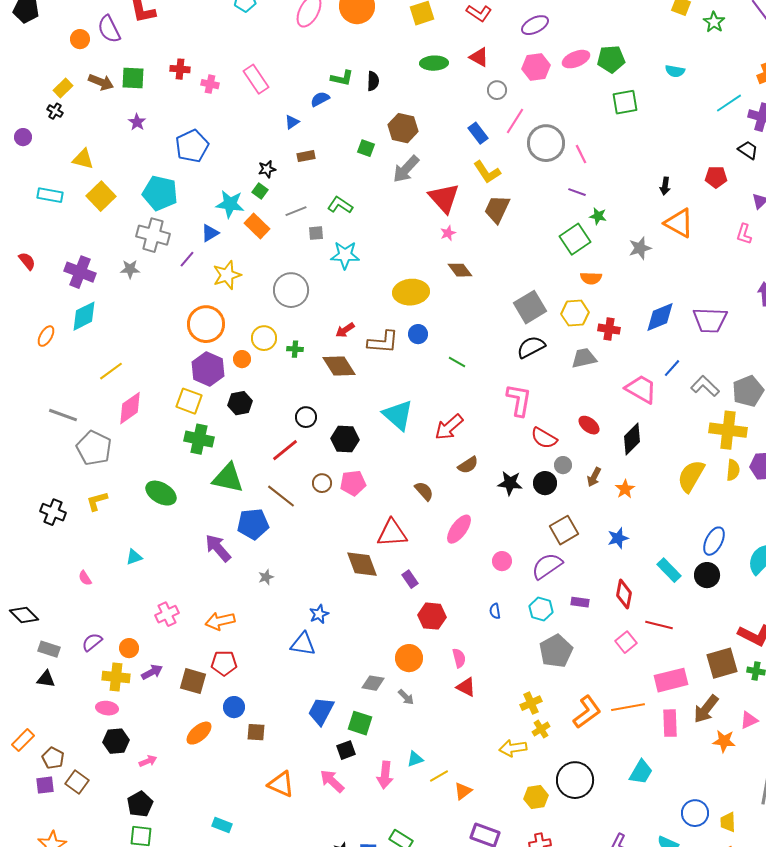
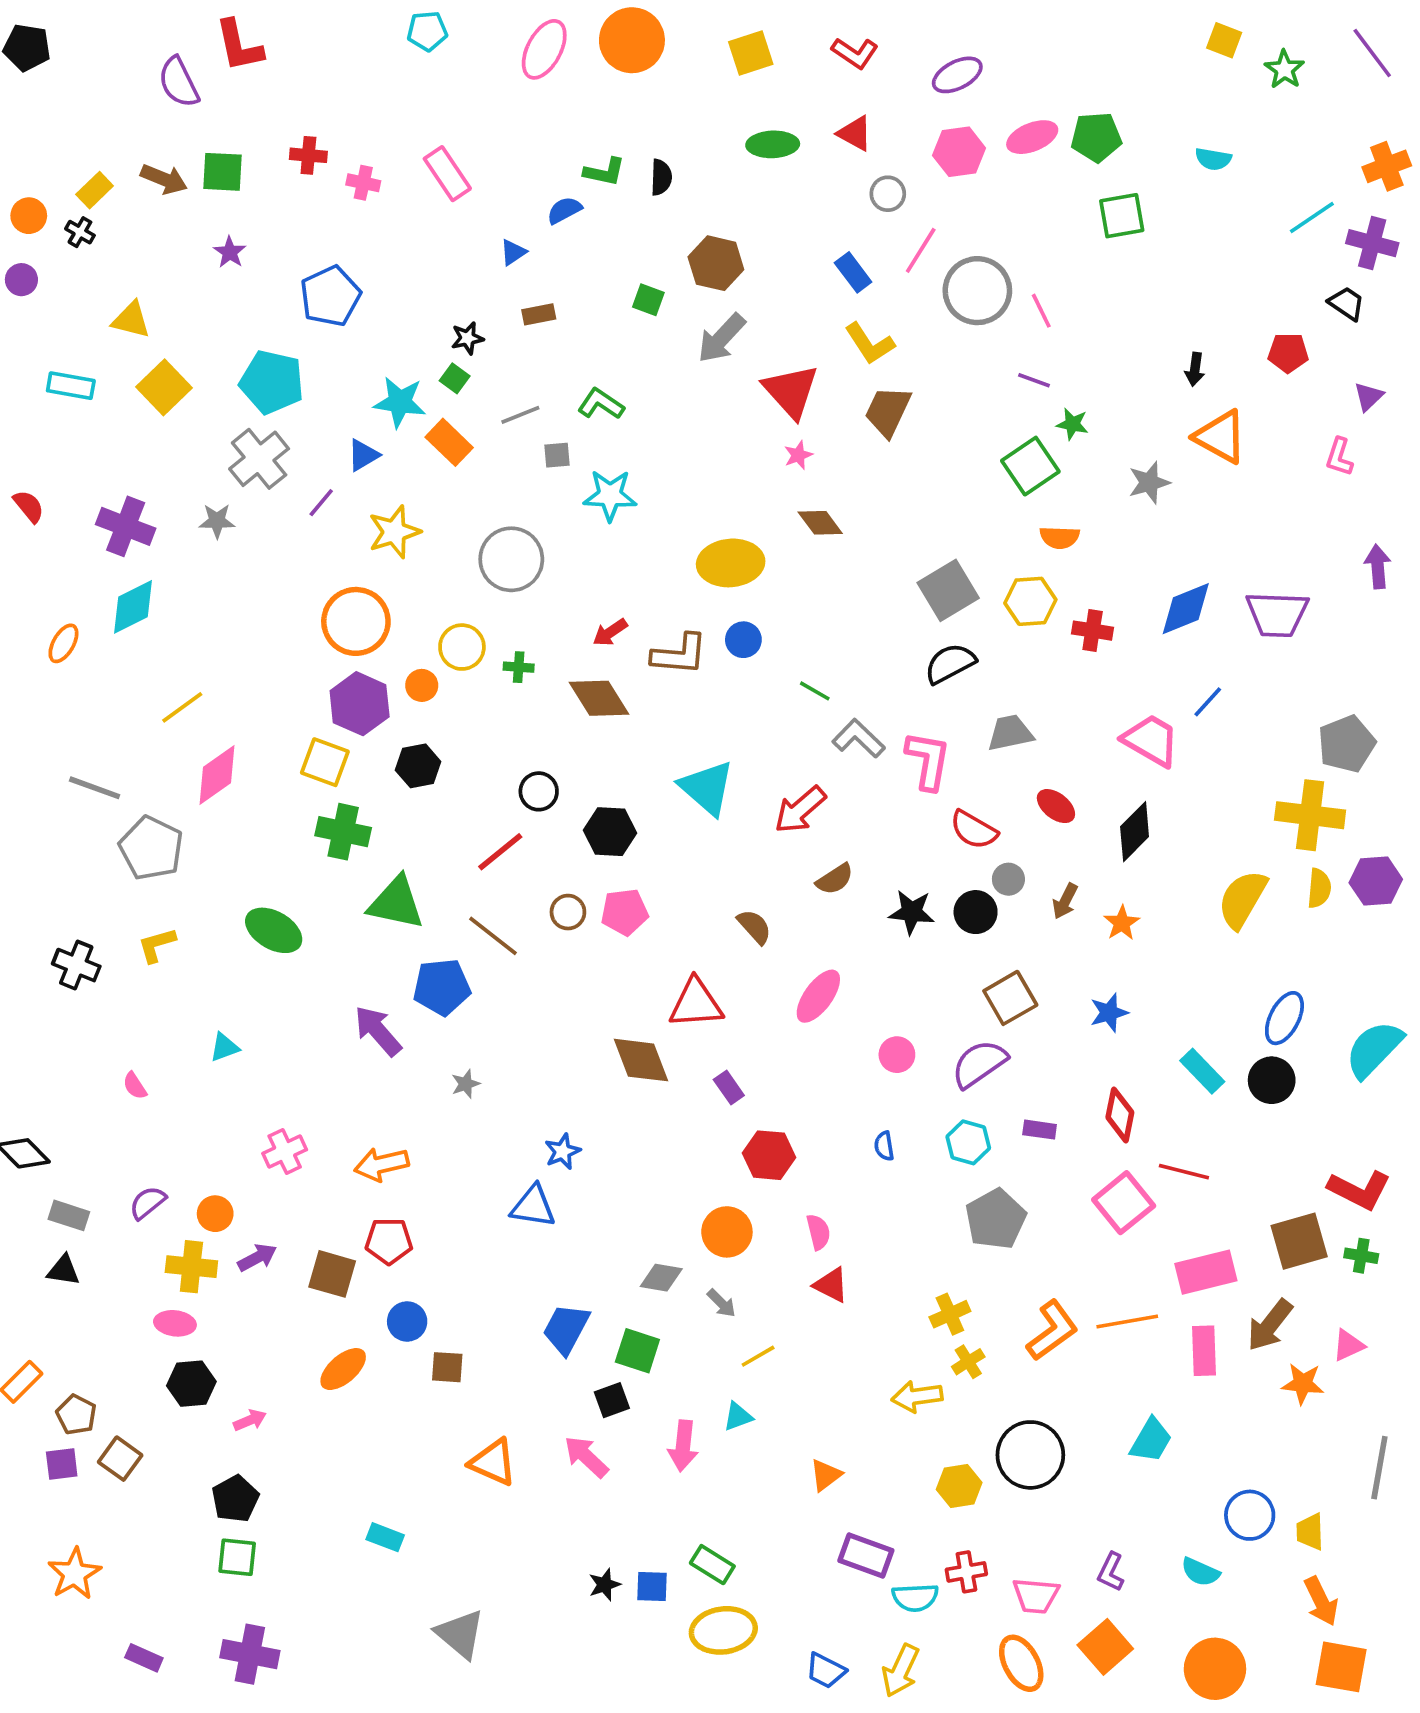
orange circle: (80, 39) -> (29, 216), moved
gray cross: (153, 235) -> (259, 459), turned 36
gray trapezoid: (584, 358) -> (1010, 733), moved
gray L-shape: (705, 386) -> (859, 738), moved
pink square: (626, 642) -> (1124, 1203), size x1.5
yellow line: (439, 776) -> (758, 1356), moved

